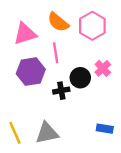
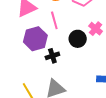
black cross: (61, 91) -> (52, 56), moved

